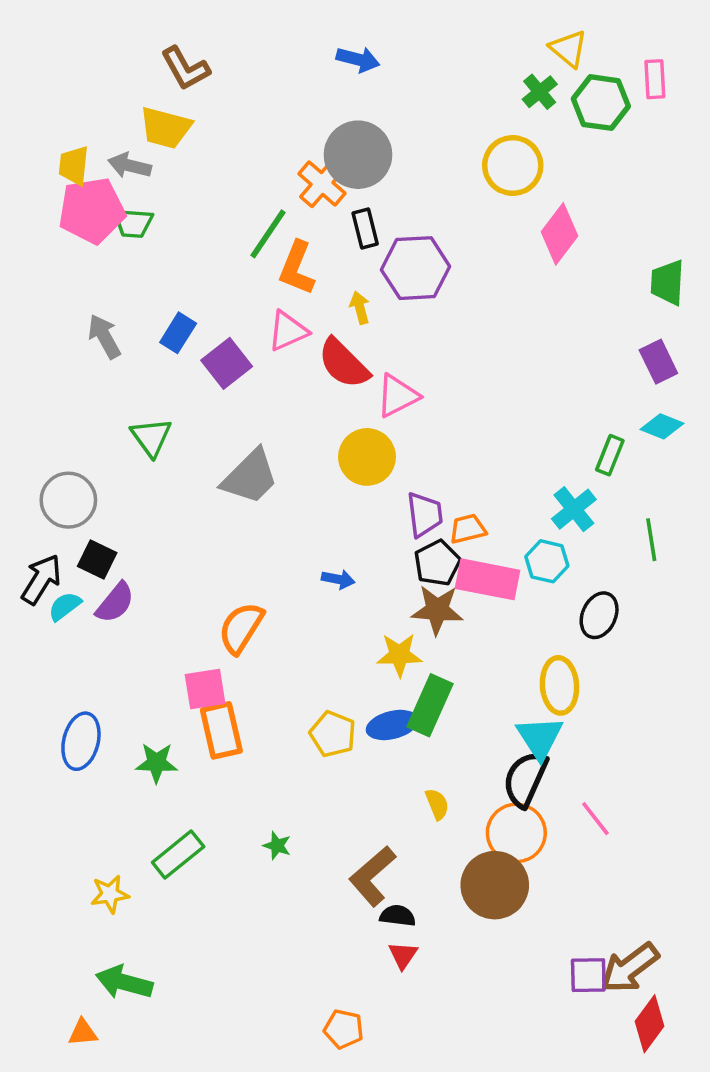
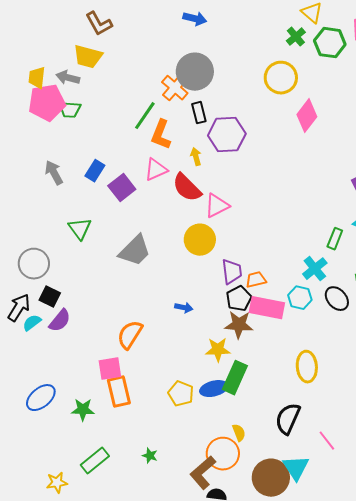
black ellipse: (599, 615) -> (337, 299), moved, turned -65
cyan triangle: (540, 738) -> (296, 468), moved
blue ellipse: (81, 741) -> (41, 398), turned 36
orange circle: (516, 833) -> (223, 454), moved

